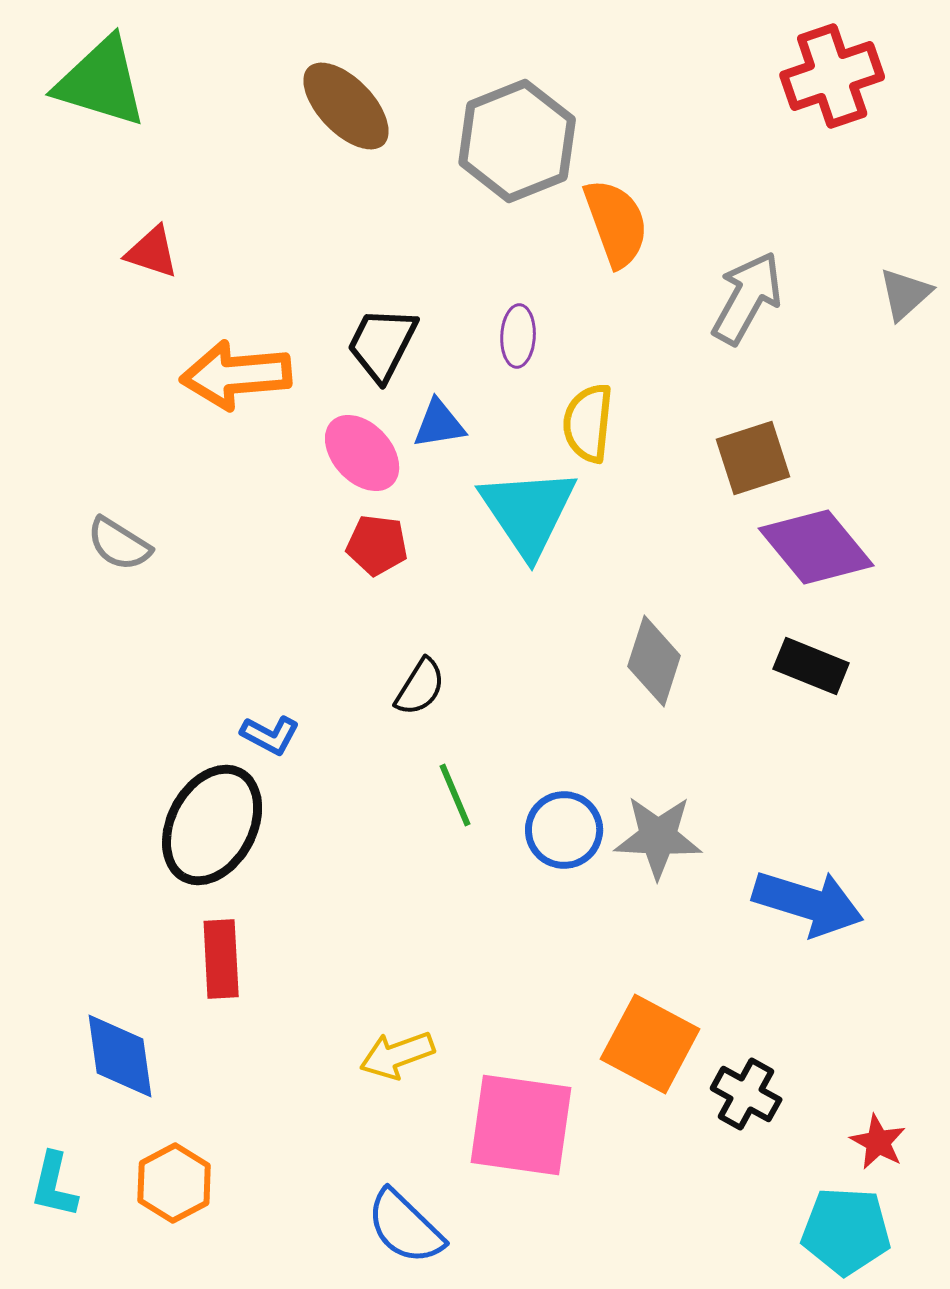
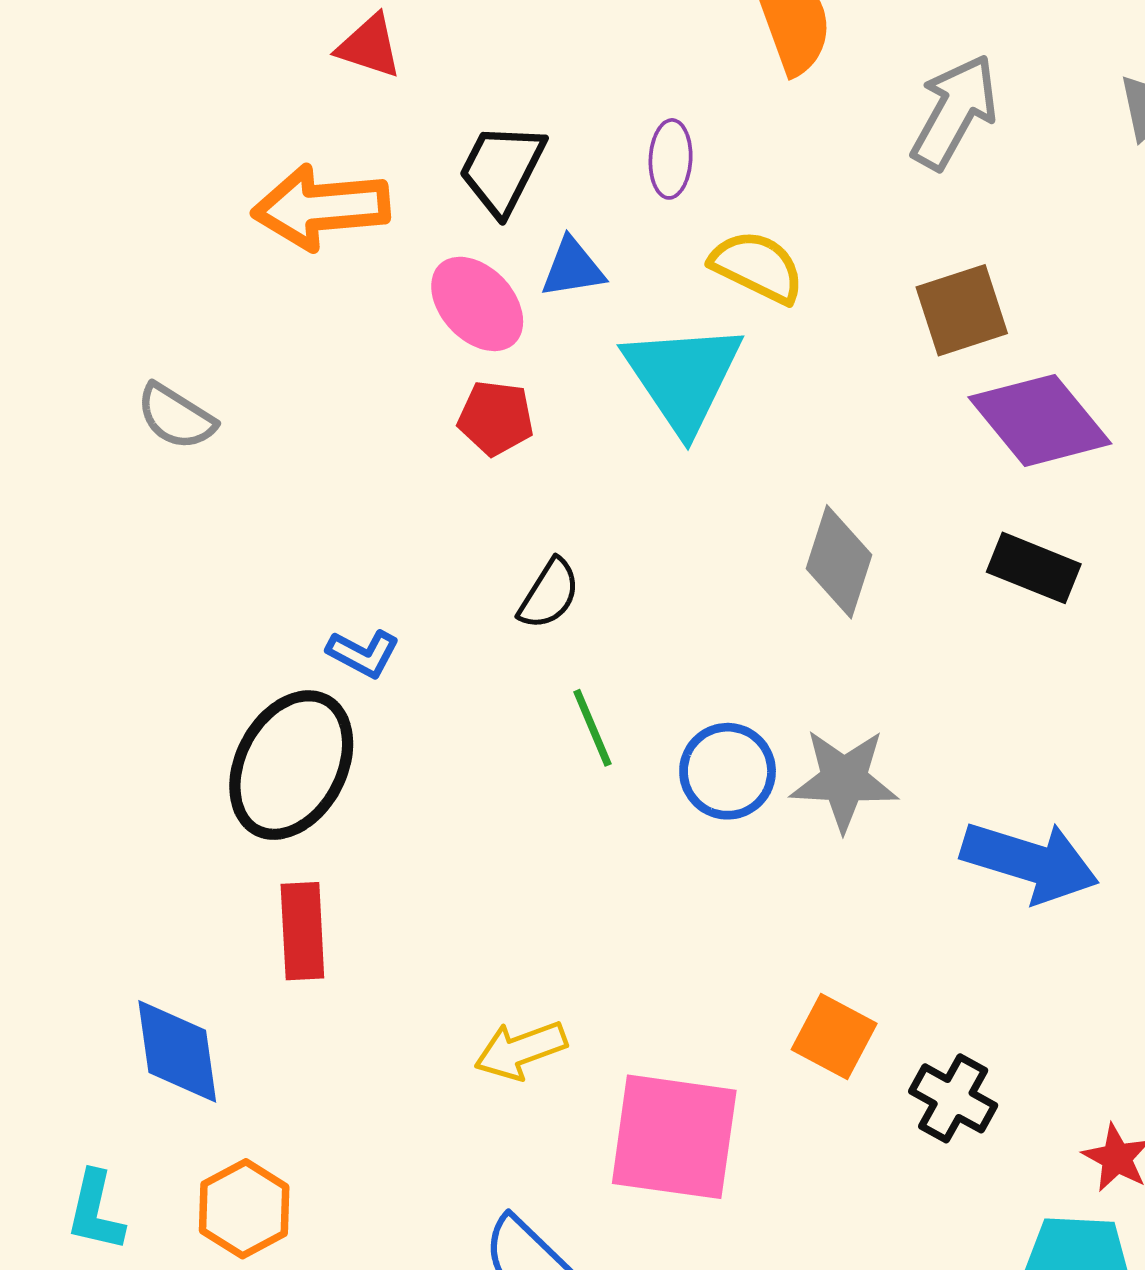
red triangle: (152, 252) -> (369, 46), moved
yellow semicircle: (588, 423) -> (757, 267), turned 110
orange square: (650, 1044) -> (834, 1036), size x0.7

